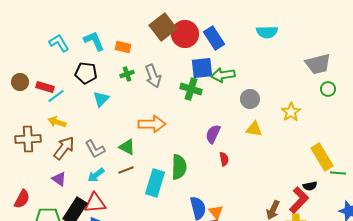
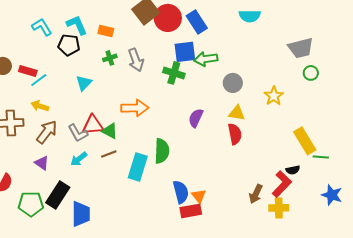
black pentagon: (86, 73) -> (69, 45), moved
red semicircle: (224, 159) -> (235, 134), moved, size x1.5
red triangle: (95, 203) -> (93, 125), moved

